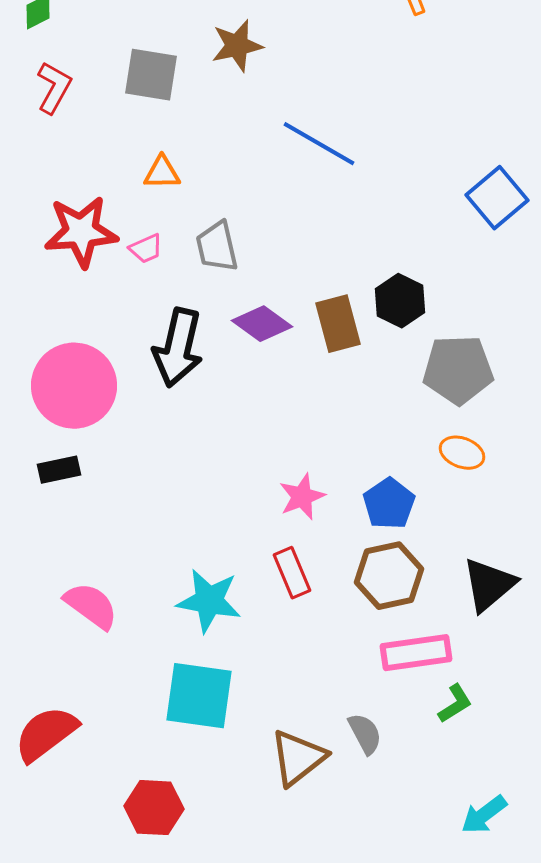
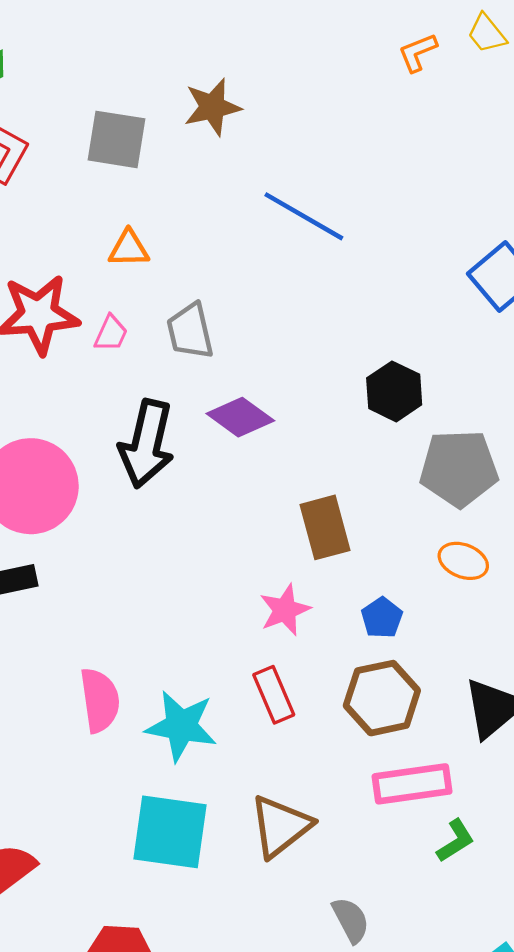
pink trapezoid: (146, 249) -> (111, 333), turned -42
brown rectangle: (338, 324) -> (325, 527), moved
blue pentagon: (389, 504) -> (382, 618), size x0.7
pink semicircle: (91, 606) -> (100, 700), moved, turned 46
gray semicircle: (365, 734) -> (351, 920), moved
brown triangle: (298, 758) -> (280, 826), moved

